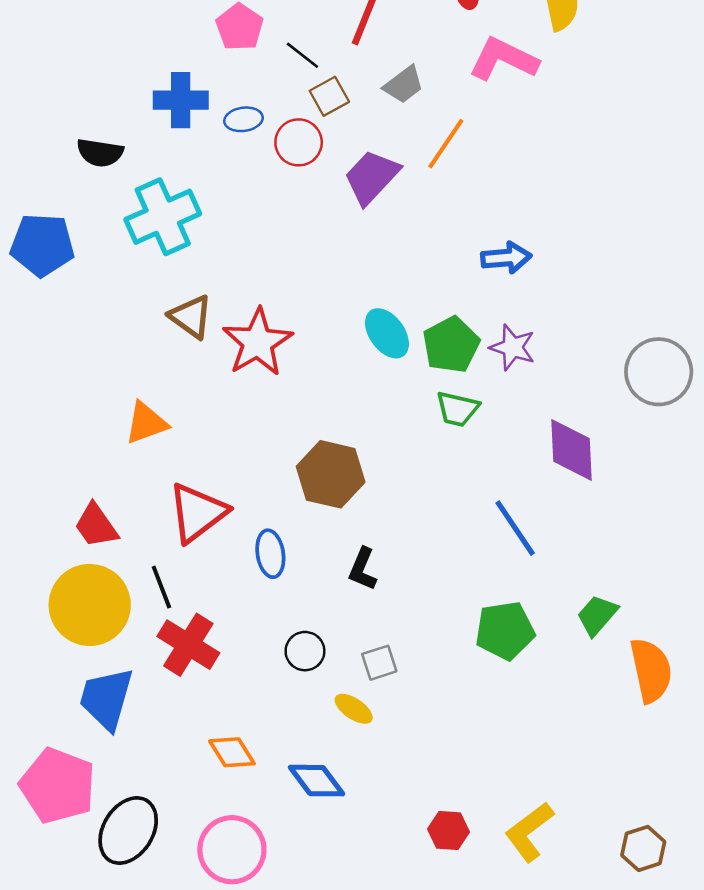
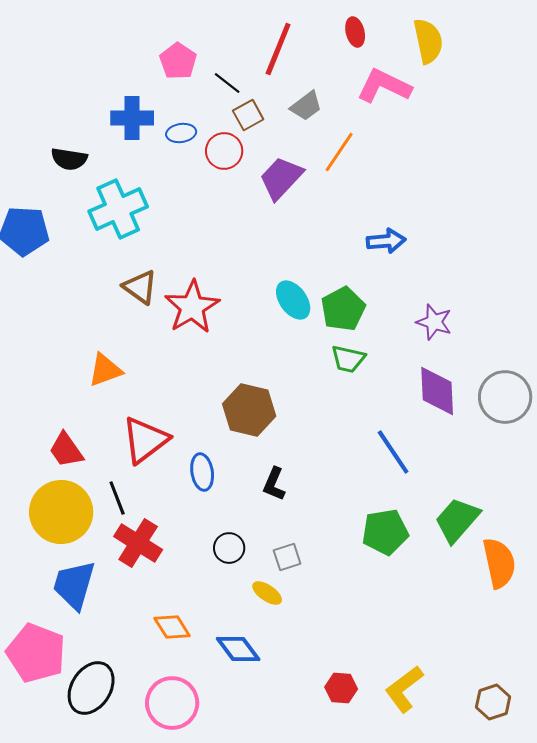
purple star: (513, 347) -> (434, 322), moved
gray circle: (659, 372) -> (505, 397), moved
green trapezoid: (597, 615) -> (457, 520), size x1.4

